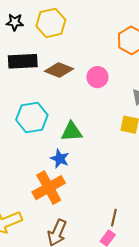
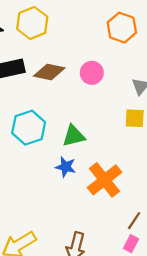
orange cross: (49, 188) -> (104, 180), moved
brown line: (114, 218) -> (134, 221), turned 30

